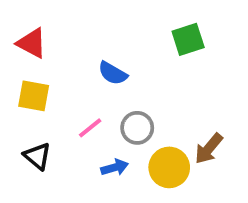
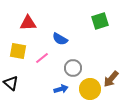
red triangle: (32, 43) -> (28, 23), moved, turned -30
pink line: (90, 128) -> (42, 58), moved
black triangle: (37, 156) -> (11, 83), moved

